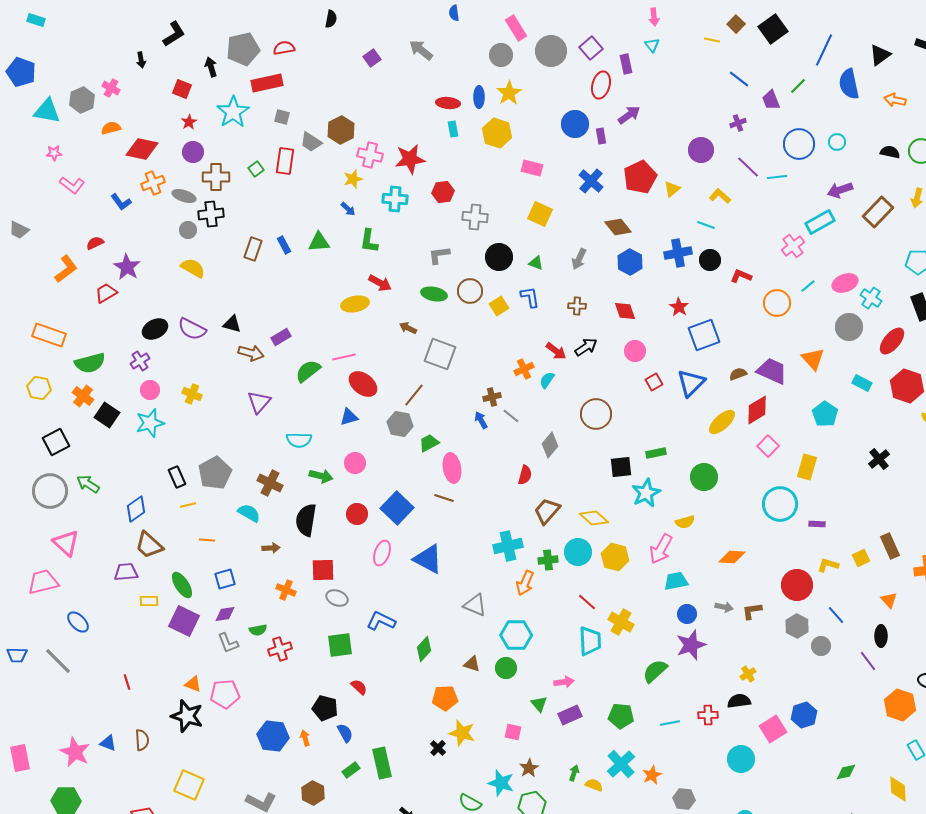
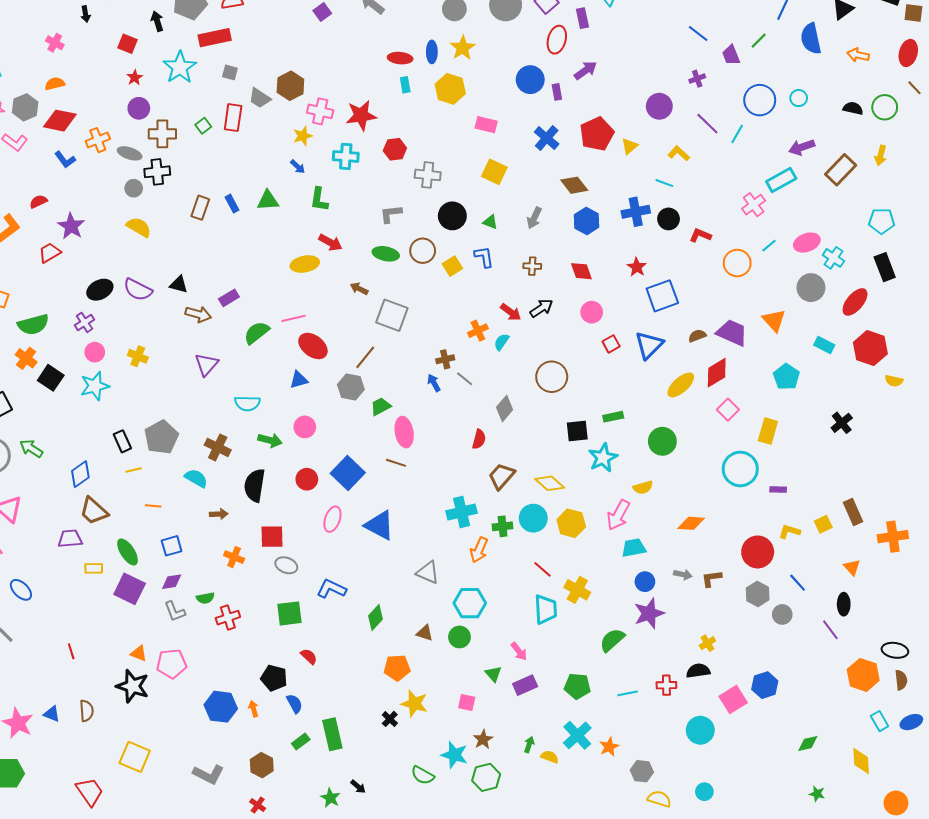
gray hexagon: (82, 100) -> (25, 107), moved
red diamond: (142, 149) -> (60, 121), moved
cyan line: (777, 177) -> (737, 134), turned -54
pink arrow: (564, 682) -> (519, 651), turned 60

